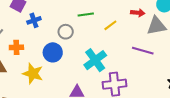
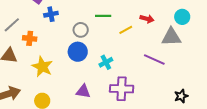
red arrow: (138, 13) -> (147, 19), moved
blue circle: (53, 52) -> (78, 52), moved
cyan cross: (95, 60) -> (106, 62), size x0.6

